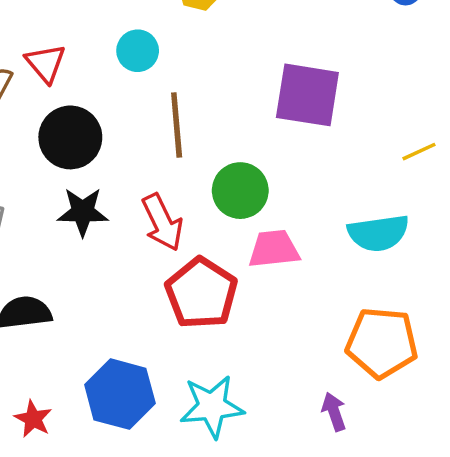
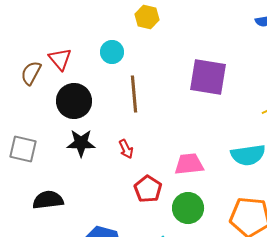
green circle: (240, 191) -> (188, 208), moved
red arrow: (162, 222) -> (126, 149), size x0.6
red pentagon: (201, 293) -> (148, 189), size x0.7

